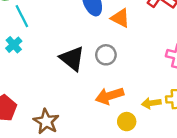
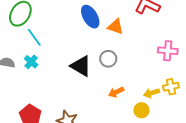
orange arrow: (109, 96) -> (116, 92), size x0.7
yellow circle: (127, 122) -> (141, 110), moved

